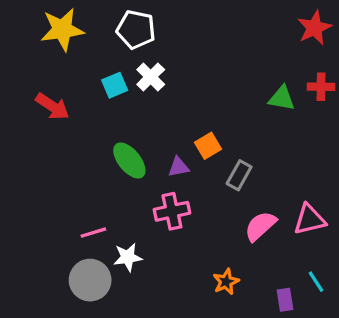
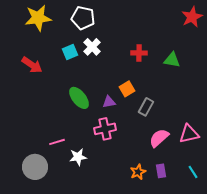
red cross: (321, 87) -> (139, 53), moved
gray circle: (90, 280) -> (35, 167), moved
purple rectangle: (285, 300) -> (161, 171), moved

